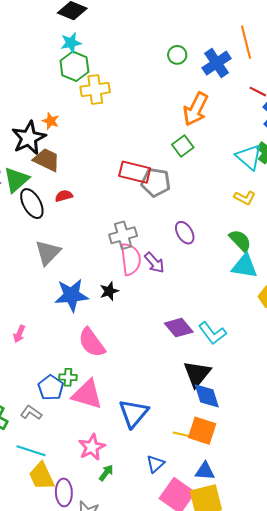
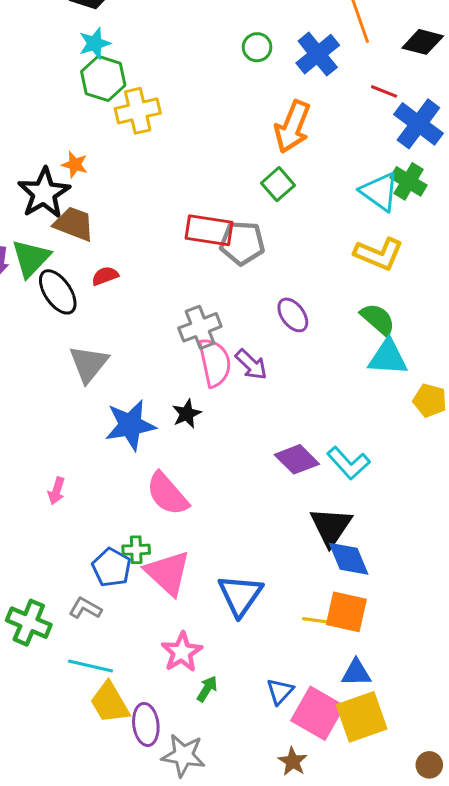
yellow L-shape: (245, 198) -> (379, 254), size x1.5
pink triangle: (87, 394) -> (168, 573), turned 32
blue triangle: (155, 464) -> (280, 691), moved

